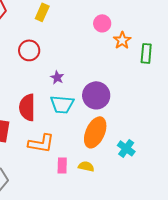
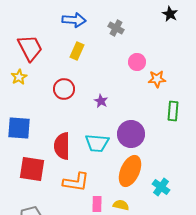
orange star: (122, 40) -> (157, 79), turned 30
green rectangle: (146, 53) -> (173, 111), moved
purple star: (57, 77) -> (101, 101), moved

